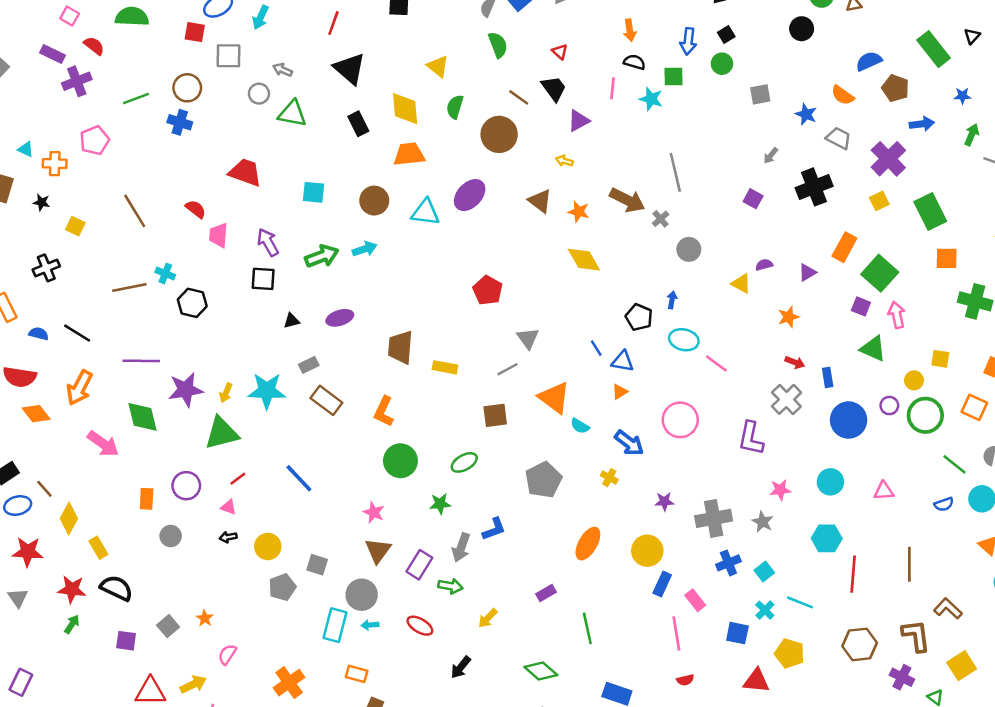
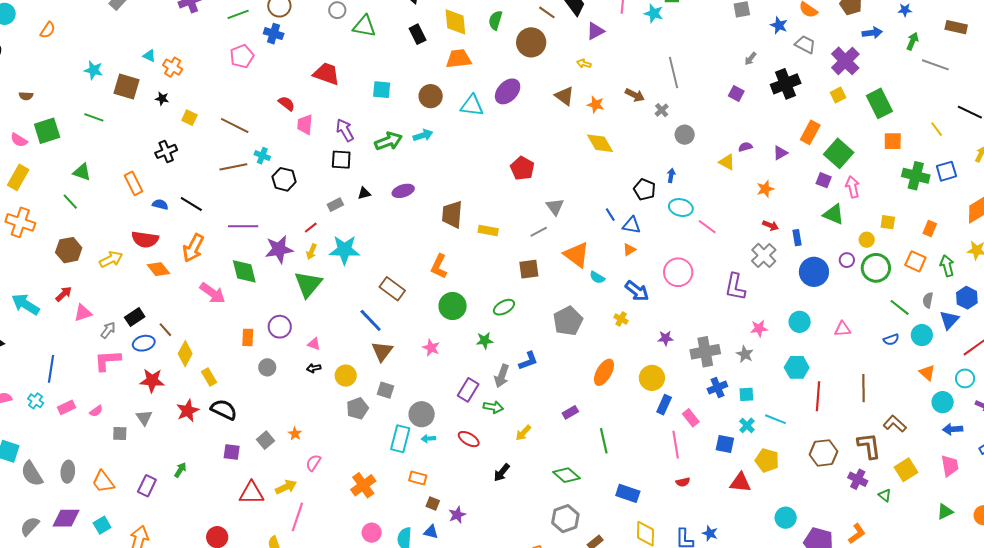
pink pentagon: (95, 140) -> (242, 56), moved
orange cross: (55, 164) -> (173, 67), turned 30
brown arrow: (627, 200) -> (635, 95), size x0.7
brown line: (135, 211) -> (235, 126), moved, turned -32
gray rectangle: (309, 365) -> (335, 205), moved
brown rectangle: (326, 400) -> (392, 289), moved
green triangle: (222, 433) -> (308, 284), turned -36
red line: (238, 479) -> (311, 228), moved
brown triangle: (378, 551) -> (382, 351), moved
cyan square: (764, 571) -> (746, 394), turned 35
red star: (72, 589) -> (188, 411), turned -30
green arrow: (72, 624) -> (180, 470), moved

